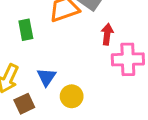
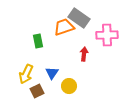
red arrow: (107, 34) -> (84, 54), moved
pink cross: (128, 59) -> (107, 35), moved

